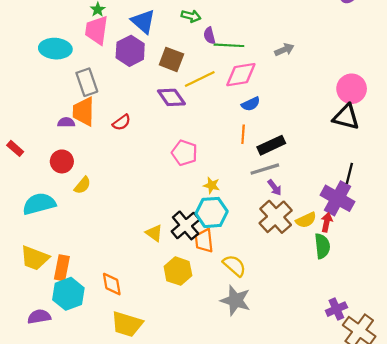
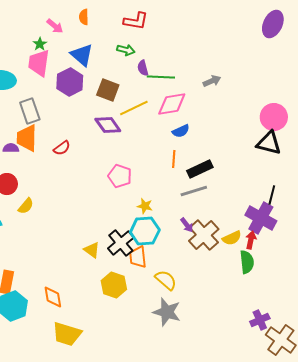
purple arrow: (275, 187) -> (187, 225), moved

